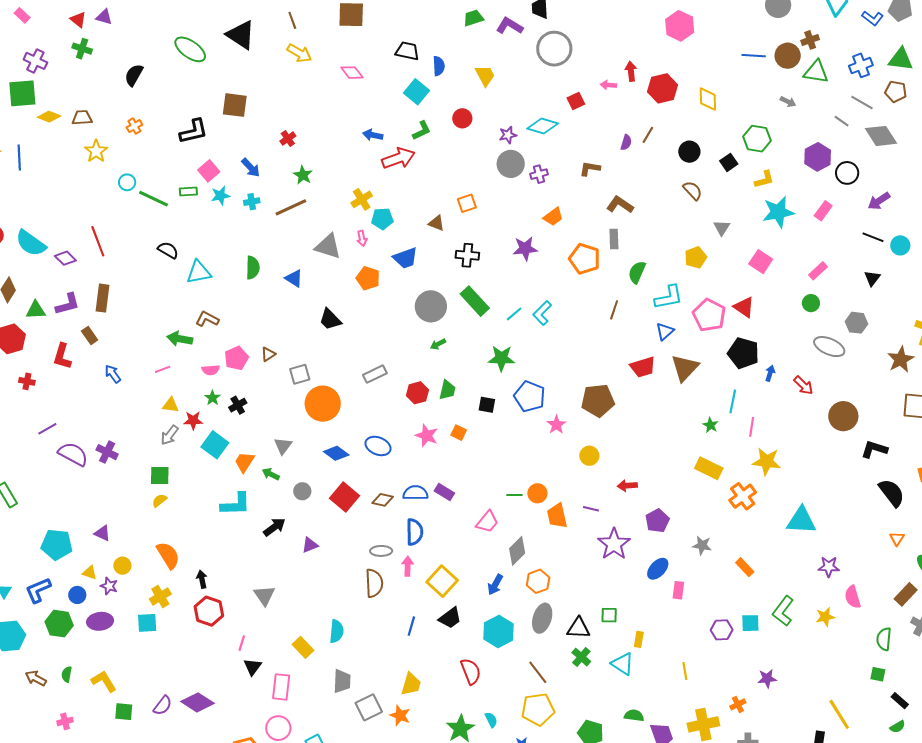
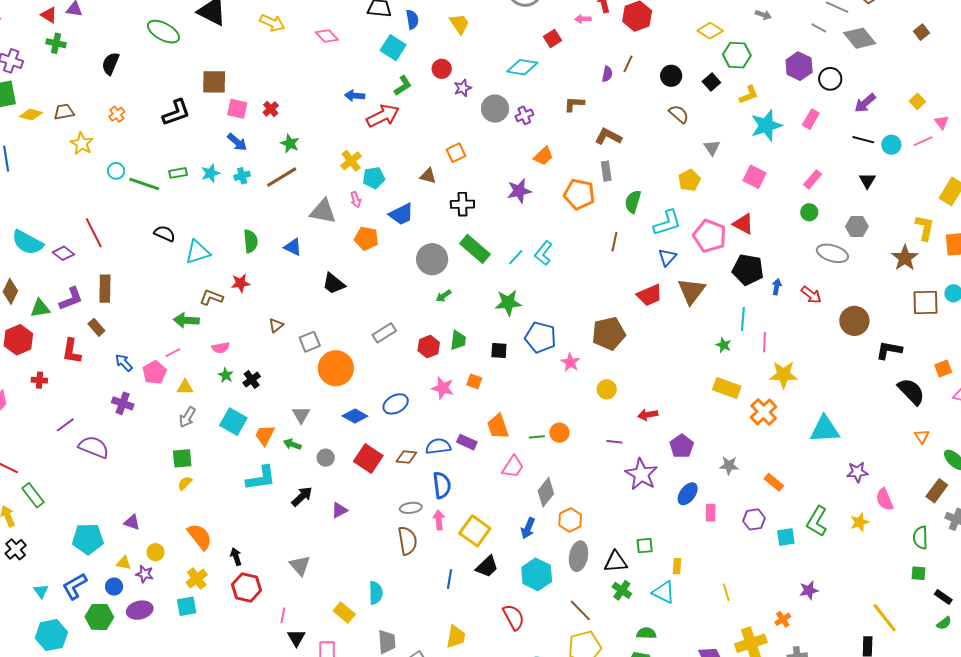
yellow diamond: (708, 99) -> (710, 31), moved, turned -50
purple star: (508, 135) -> (463, 88), moved
pink square: (209, 171) -> (237, 109), moved, turned -30
pink pentagon: (236, 358) -> (155, 372), moved
red star: (193, 420) -> (241, 283), moved
blue ellipse: (378, 446) -> (396, 404), turned -45
purple cross: (107, 452) -> (123, 403), moved
orange trapezoid: (557, 516) -> (498, 426), moved
purple hexagon: (722, 630) -> (754, 519), moved
green semicircle: (634, 716) -> (646, 633), moved

